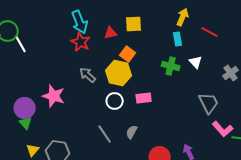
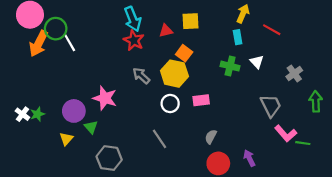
green triangle: (26, 123) -> (91, 127), moved
gray semicircle: (132, 132) -> (211, 137), moved
yellow triangle: (33, 150) -> (66, 139), moved

